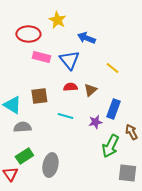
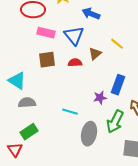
brown triangle: (90, 90) -> (95, 54), moved
brown square: (39, 96) -> (47, 60), moved
cyan line: (65, 116) -> (70, 112), moved
gray ellipse: (50, 165) -> (89, 134), moved

